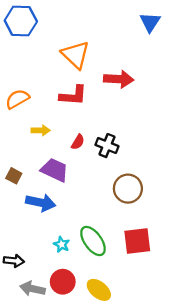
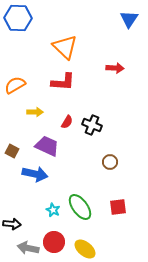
red arrow: (119, 79) -> (115, 68), moved, size x0.7
brown circle: (128, 189) -> (110, 162), size x0.6
red square: (137, 241) -> (118, 207), size x0.7

